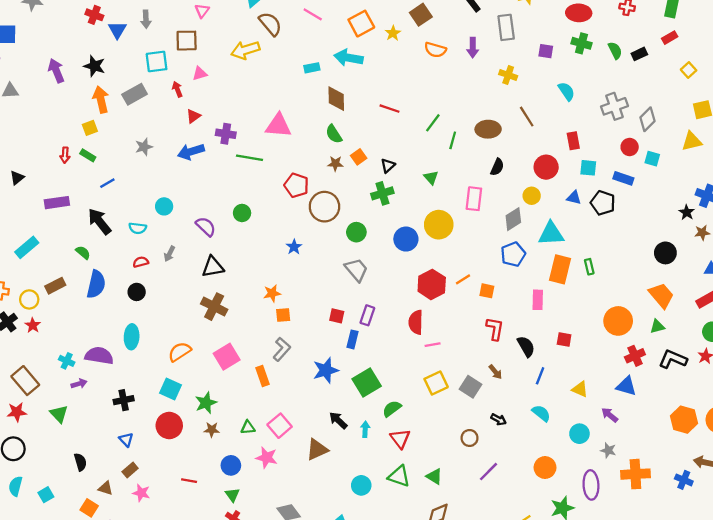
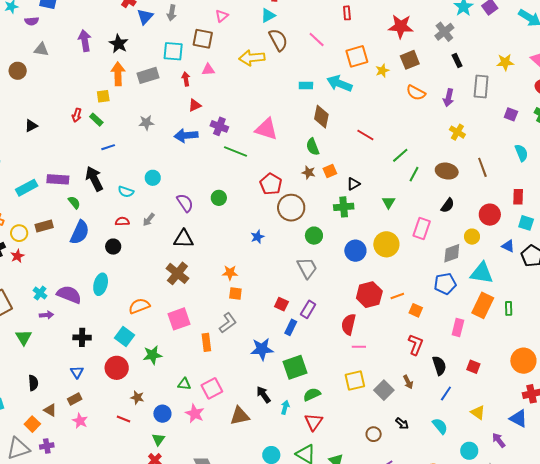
yellow cross: (508, 75) -> (457, 132), moved
purple rectangle: (57, 203) -> (58, 179), moved
brown star: (212, 430) -> (137, 397), moved

